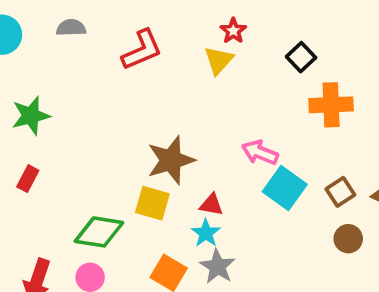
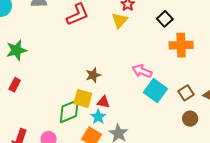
brown star: (171, 160) -> (93, 75), size x0.6
red triangle: (211, 205) -> (103, 102), moved
green diamond: (99, 232) -> (69, 111), moved, turned -32
cyan star: (206, 233) -> (98, 117), moved

